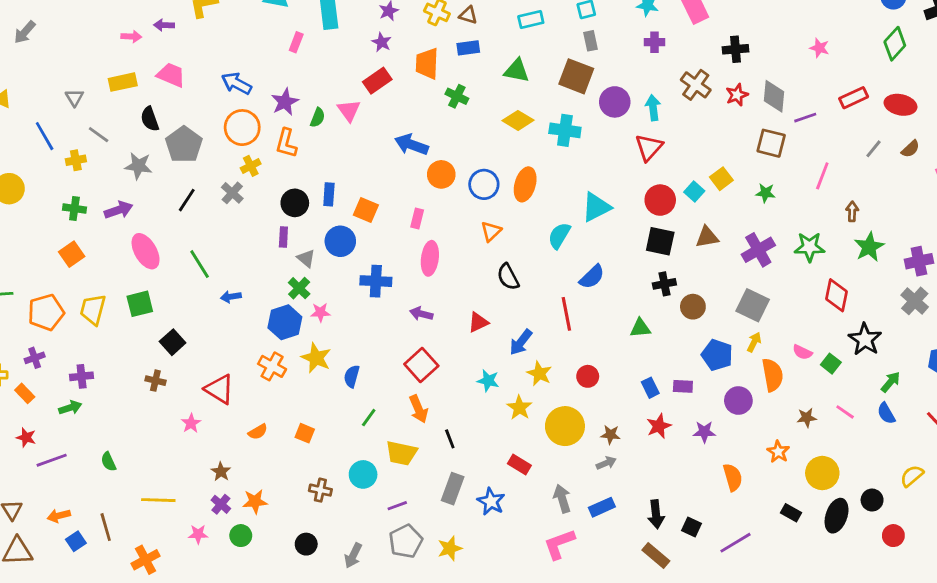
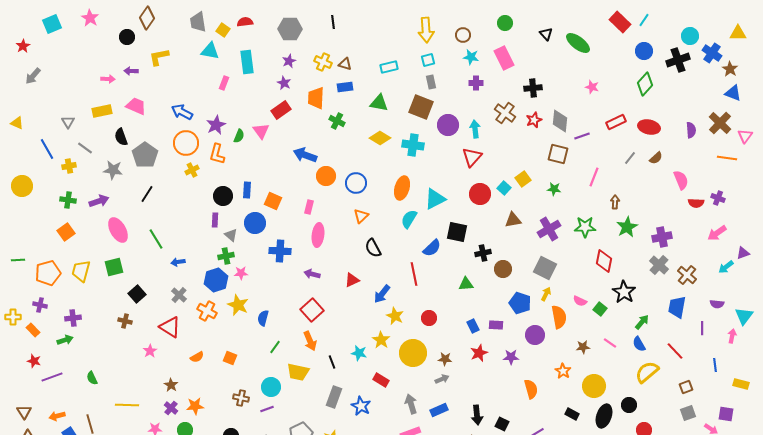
orange ellipse: (525, 184) -> (402, 188), moved
gray cross: (232, 193) -> (179, 295), moved
black square: (660, 241) -> (457, 232), moved
green cross: (299, 288) -> (226, 256), turned 35
purple cross: (35, 358) -> (40, 305), turned 32
cyan star: (488, 381) -> (359, 353), moved
yellow semicircle: (912, 476) -> (647, 372), moved, size x1.4
purple line: (397, 506) -> (267, 409), moved

